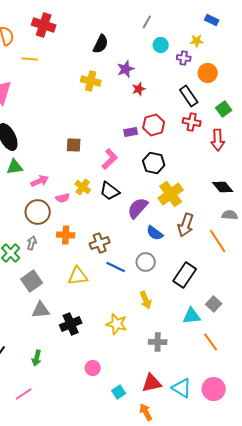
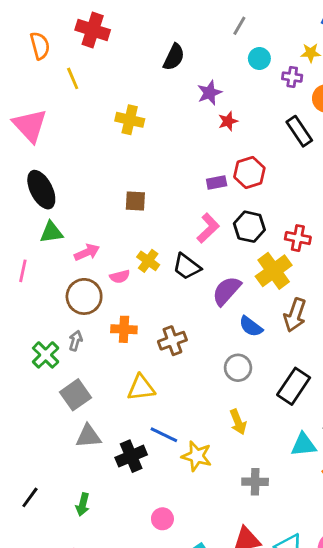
yellow line: (30, 59) -> (73, 78), turned 63
yellow cross: (91, 81) -> (130, 120), moved
red cross: (192, 122) -> (298, 238), moved
pink L-shape: (110, 159) -> (208, 228), moved
blue line: (116, 267) -> (164, 435), moved

